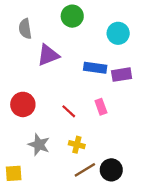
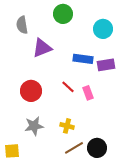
red circle: (23, 104) -> (31, 91), moved
red line: (69, 111) -> (68, 87), moved
gray star: (39, 145) -> (34, 126), turned -30

